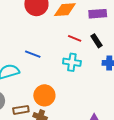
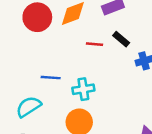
cyan cross: (72, 62) -> (83, 89), moved

